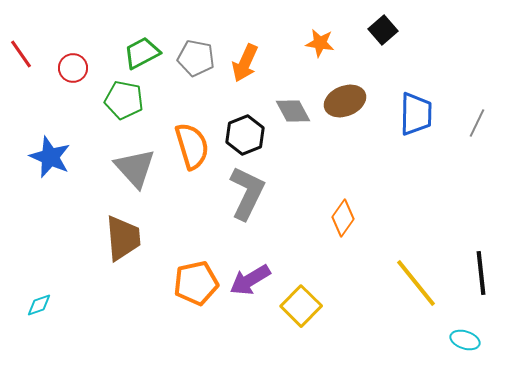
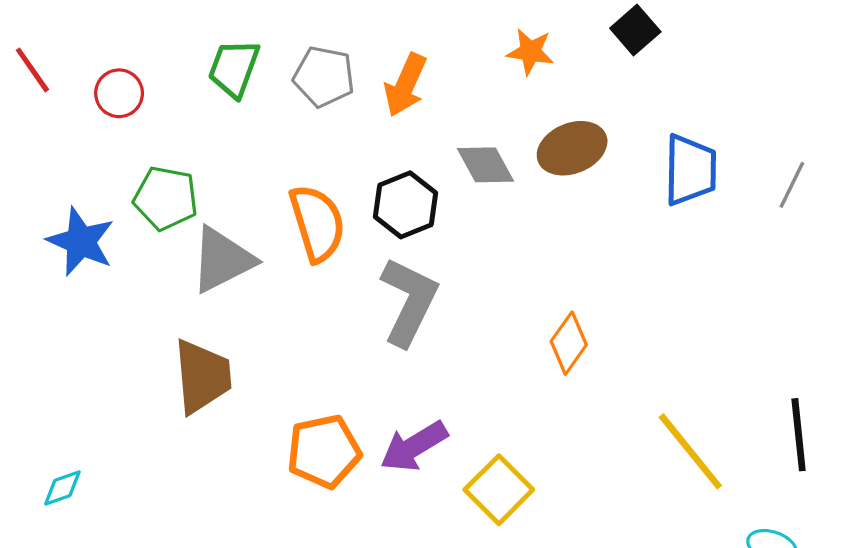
green trapezoid: (142, 53) -> (234, 68), turned -42
green pentagon: (124, 100) -> (166, 198), moved
gray triangle: (135, 168) -> (222, 260), turned 45

